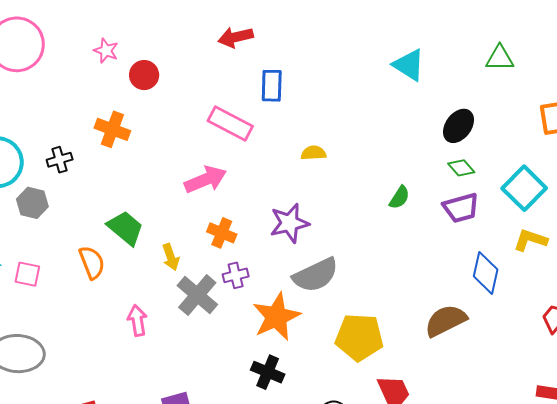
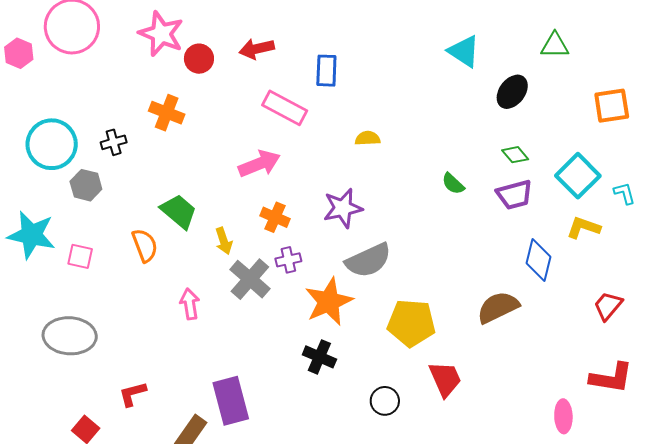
red arrow: (236, 37) -> (257, 49), moved
pink star: (106, 51) -> (161, 34), size x1.8
black ellipse: (459, 126) -> (512, 92), moved
green semicircle: (399, 197) -> (453, 184), turned 100

